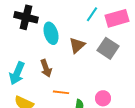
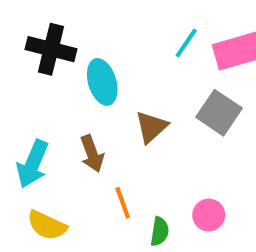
brown triangle: (77, 45) -> (151, 127), moved
orange line: (61, 92) -> (123, 203), turned 63

